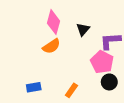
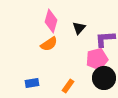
pink pentagon: (102, 62) -> (97, 59), turned 30
black circle: (109, 82) -> (104, 78), size x1.5

